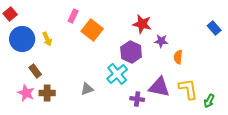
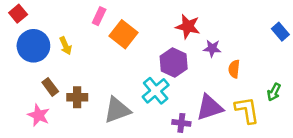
purple triangle: (159, 87) -> (210, 108), turned -30
gray triangle: (87, 89) -> (117, 110), size x1.6
brown cross: (47, 93) -> (77, 97), moved
green arrow: (209, 101) -> (274, 92), moved

